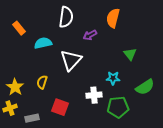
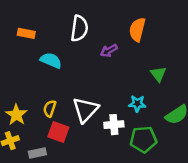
orange rectangle: (19, 28) -> (26, 33), moved, turned -40
cyan semicircle: (43, 43) -> (51, 60), turned 36
white triangle: (71, 60) -> (85, 110), moved
red square: (60, 107) -> (58, 132), moved

